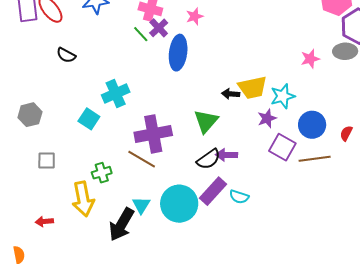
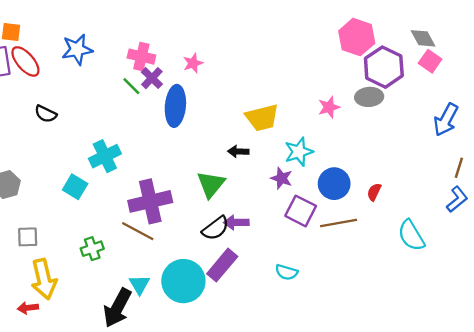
yellow trapezoid: (253, 88) -> (262, 118), moved
purple star: (267, 118) -> (282, 178), turned -30
cyan semicircle: (239, 197) -> (286, 272), moved
yellow arrow: (83, 199) -> (44, 279), moved

